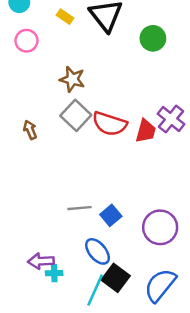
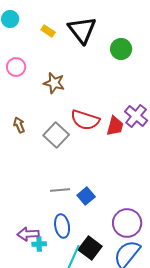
pink circle: (26, 41) -> (16, 67), moved
gray square: (76, 115) -> (56, 135), moved
purple circle: (160, 227) -> (127, 223), moved
blue ellipse: (98, 251) -> (62, 226), moved, turned 30

